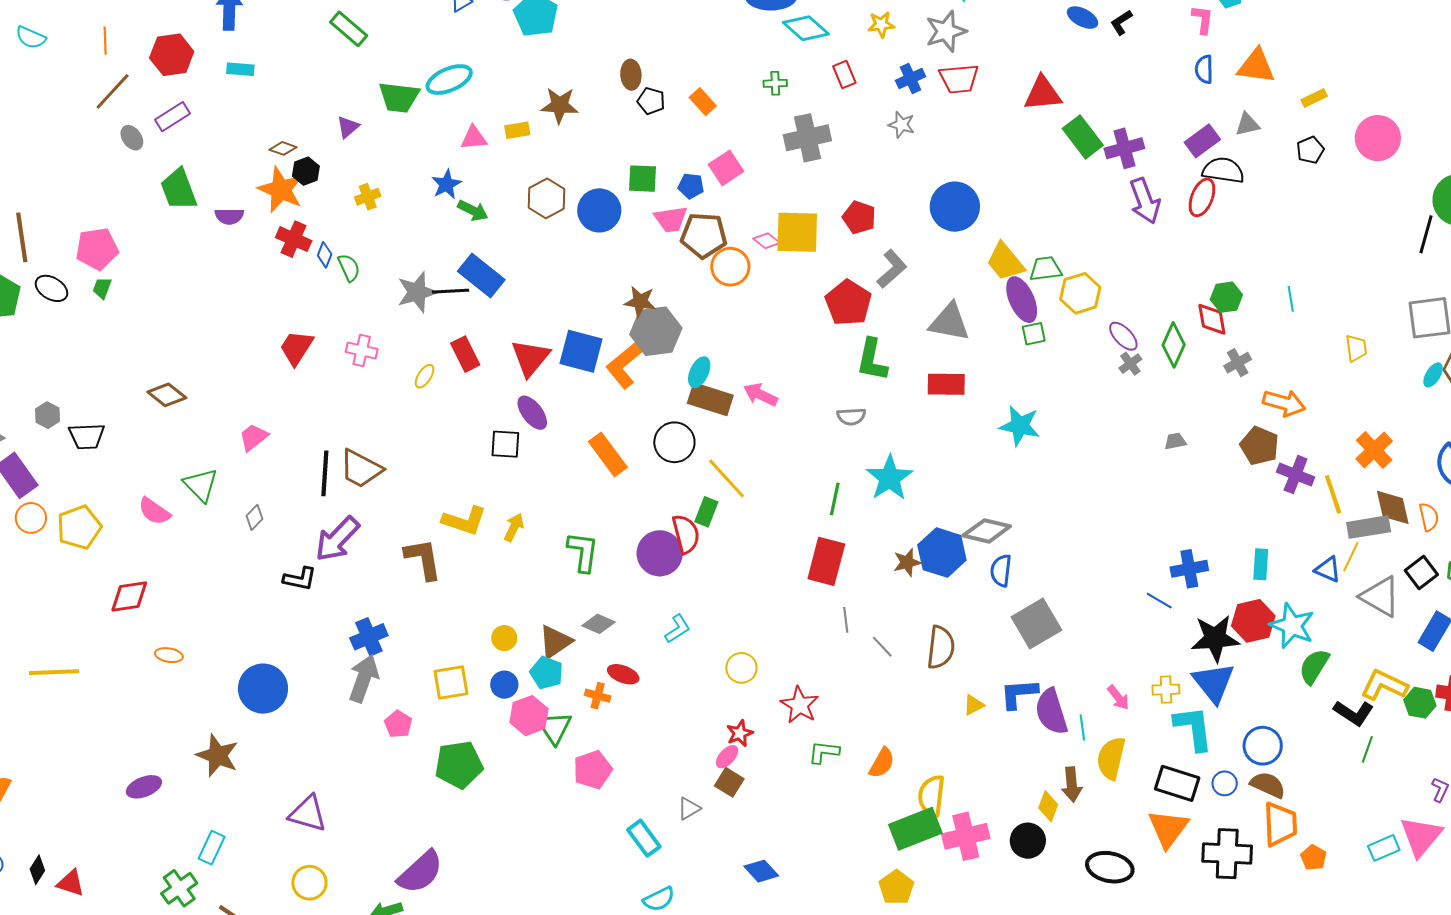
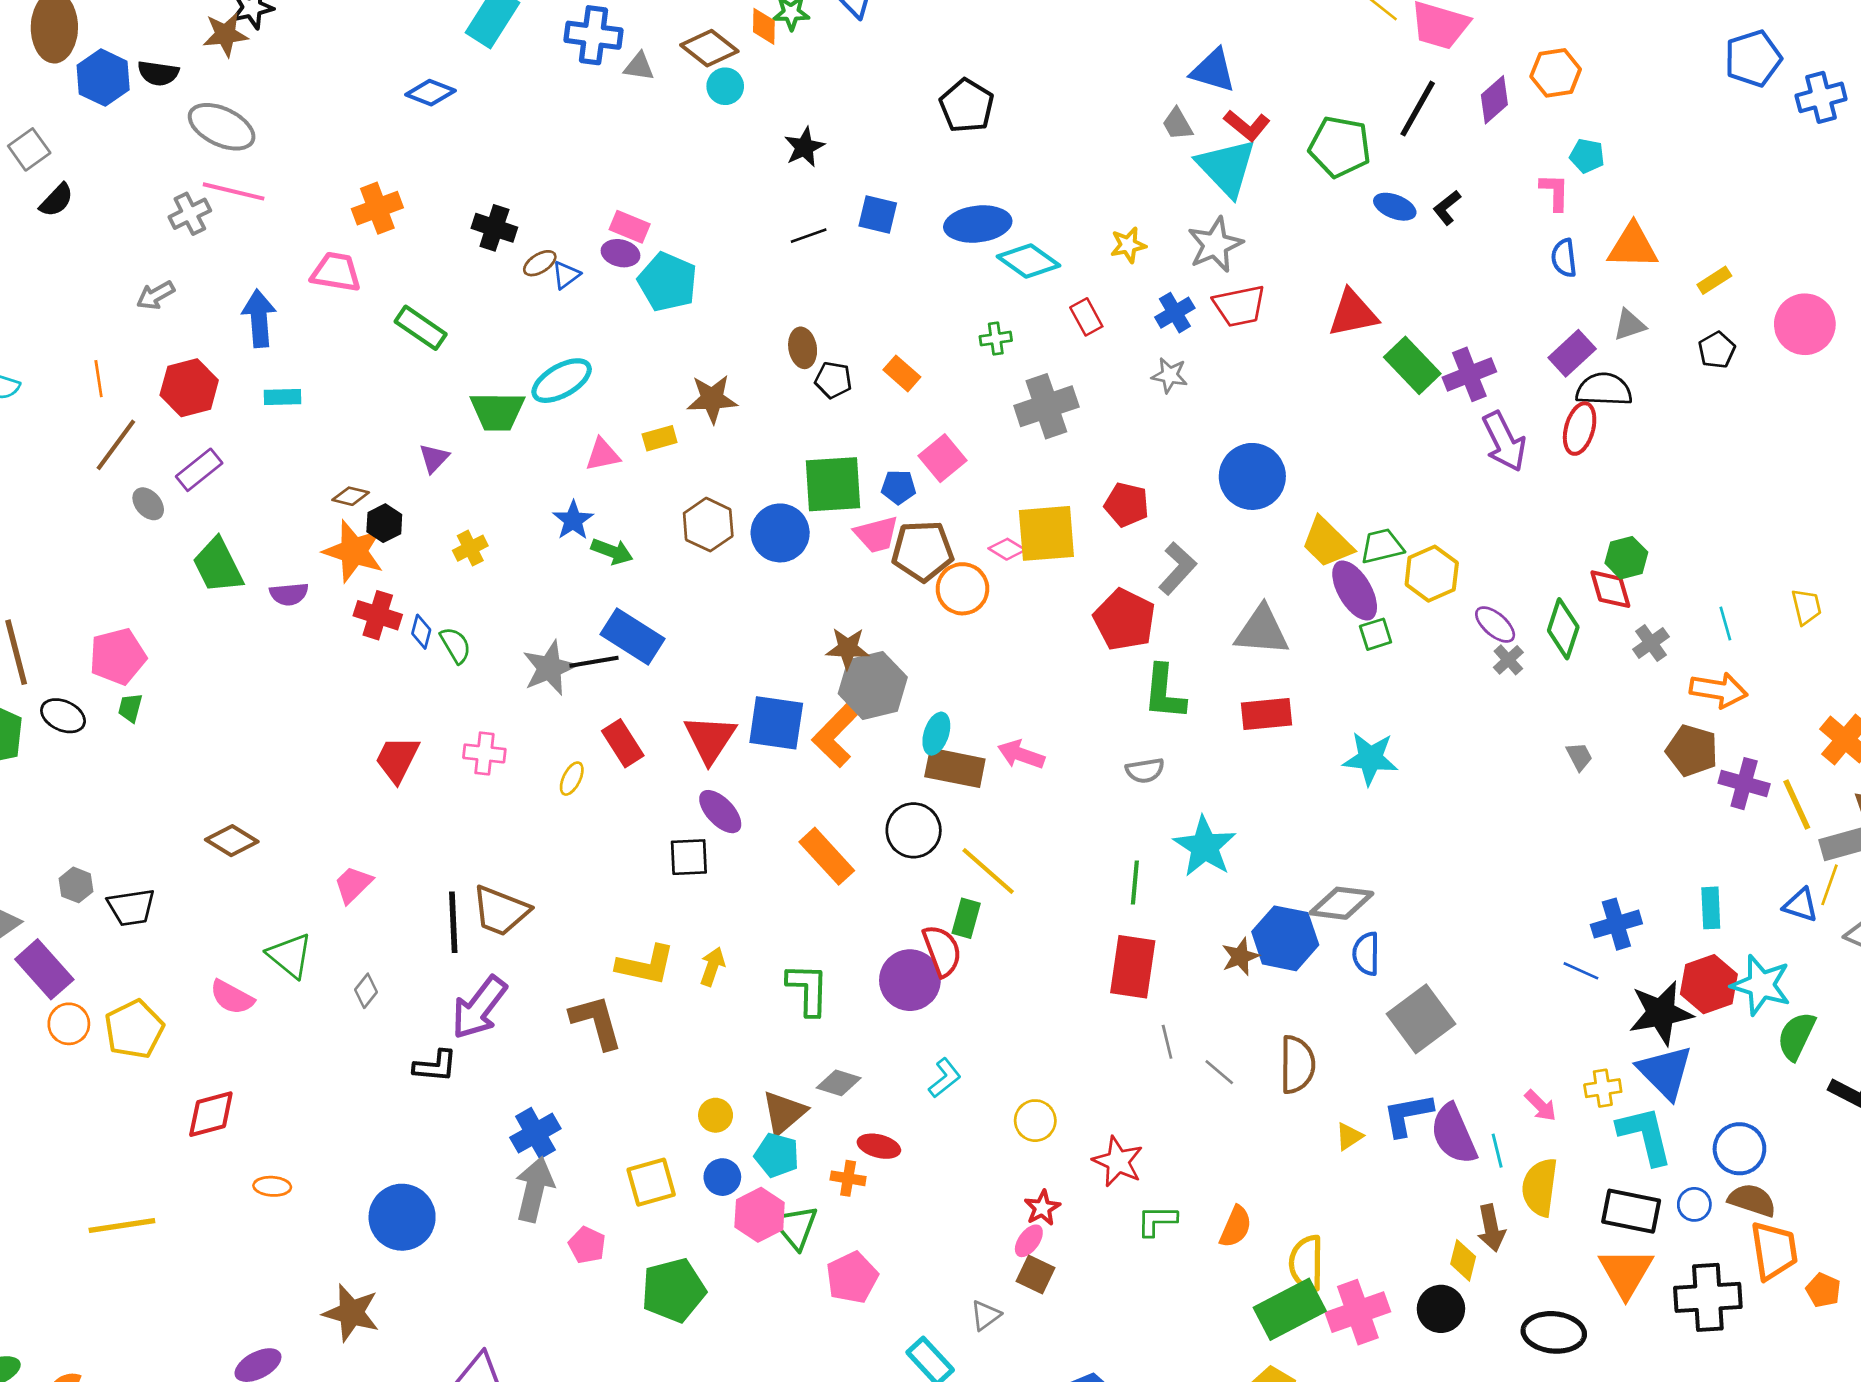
green square: (643, 179) -> (833, 484), size x1.5
cyan line: (1291, 299) -> (1725, 623), moved
gray trapezoid: (1175, 441) -> (1579, 757), turned 80

